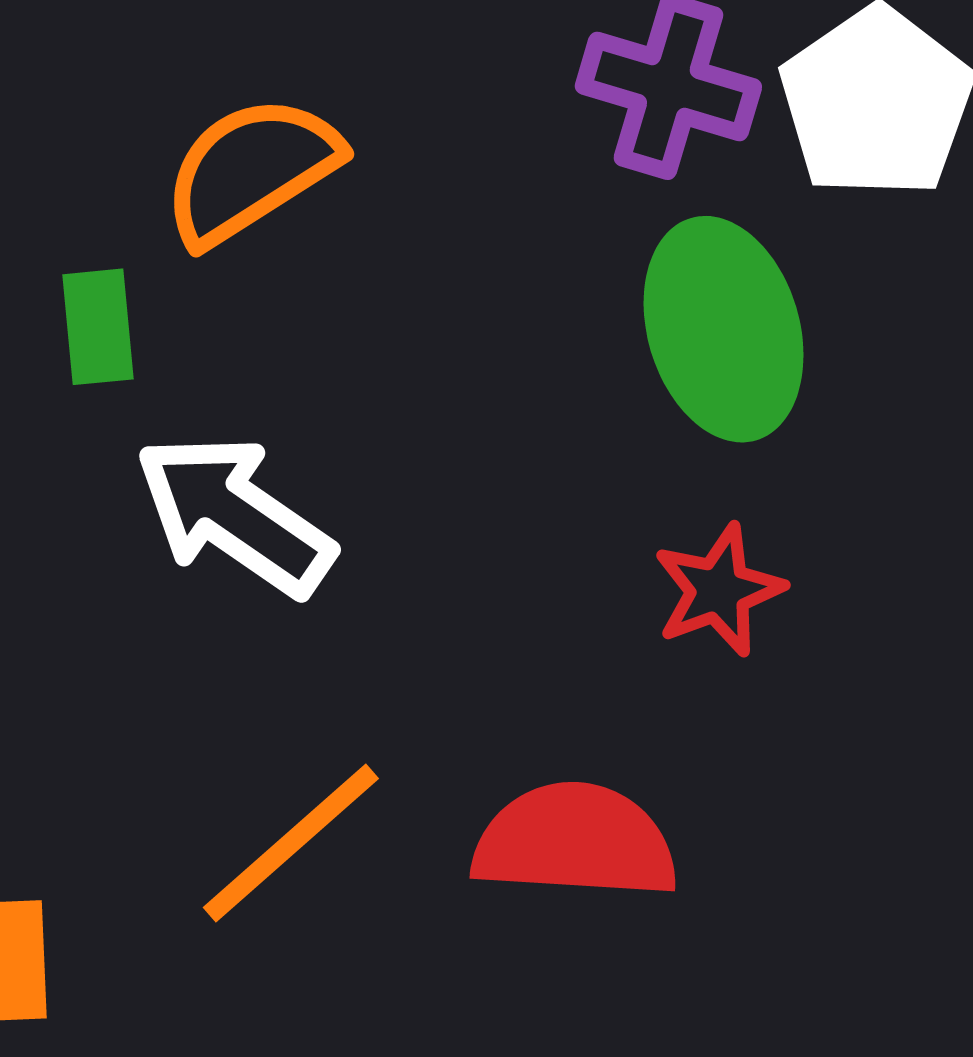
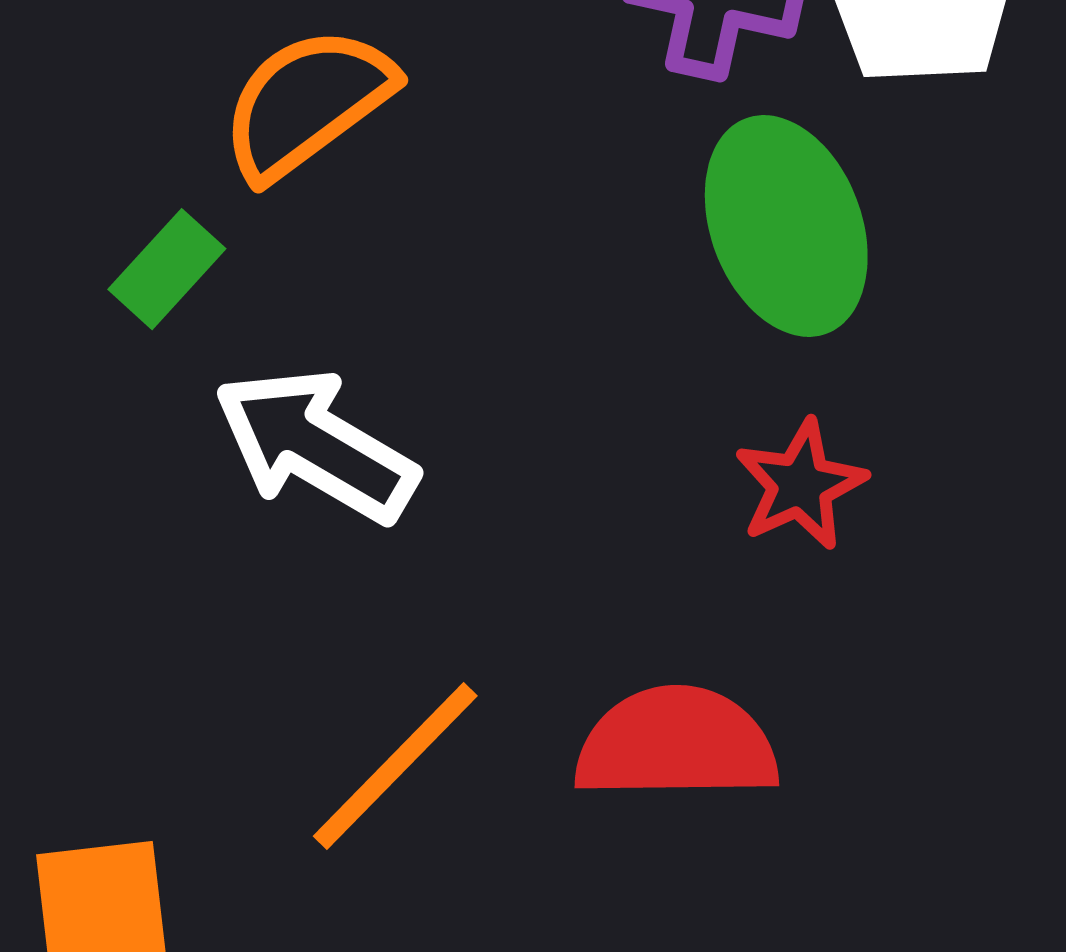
green rectangle: (98, 327) -> (167, 269), turned 52

